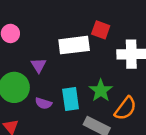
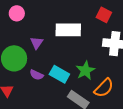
red square: (101, 30) -> (104, 15), moved
cyan rectangle: (71, 99) -> (59, 74), turned -60

